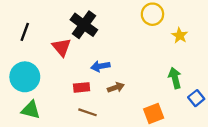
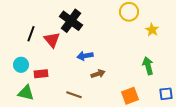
black line: (25, 32) -> (31, 34), moved
cyan circle: (25, 77) -> (21, 65), size x0.6
red rectangle: (82, 87) -> (41, 74), moved
blue square: (196, 98) -> (166, 94), moved, turned 32

